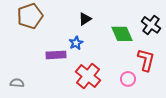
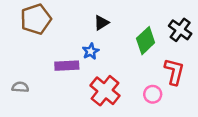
green diamond: (122, 34) -> (146, 41), turned 70
gray semicircle: (17, 83) -> (20, 87), moved

